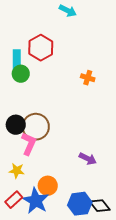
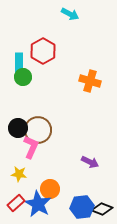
orange cross: (88, 78) -> (90, 81), size x1.5
black diamond: (100, 206) -> (102, 209), turned -30

